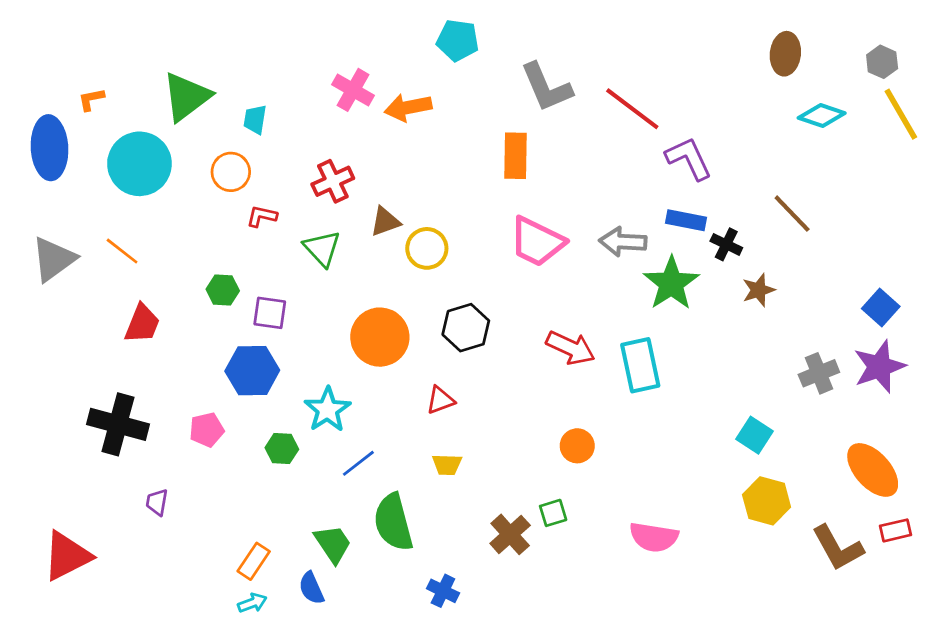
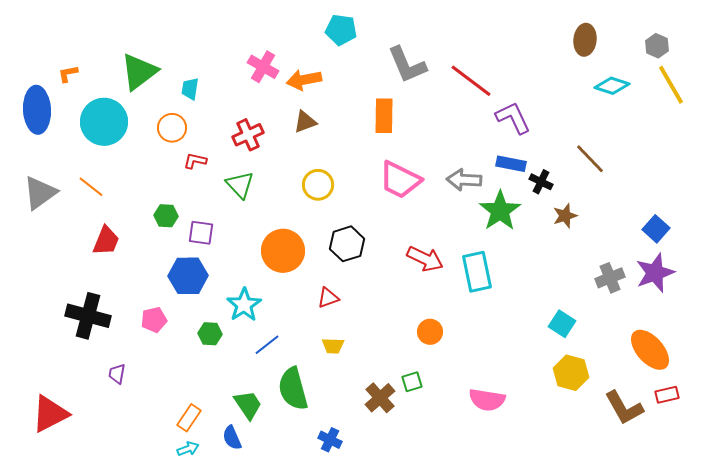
brown triangle: (385, 222) -> (305, 122), moved

